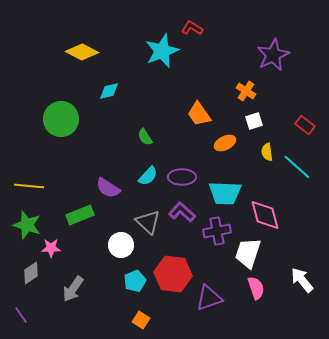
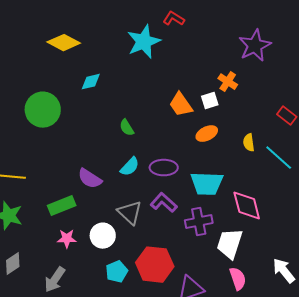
white square: (254, 121) -> (210, 101), moved
pink star: (51, 248) -> (67, 239), moved

